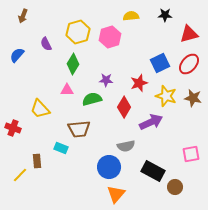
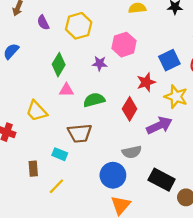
pink hexagon: (110, 37) -> (124, 45), moved
purple semicircle: (46, 44) -> (43, 22), moved
green diamond: (73, 64) -> (59, 65), moved
purple star: (106, 80) -> (100, 63), moved
yellow line: (20, 175) -> (56, 186), moved

